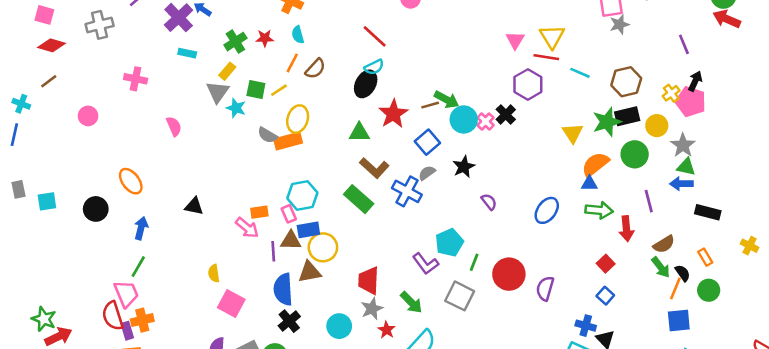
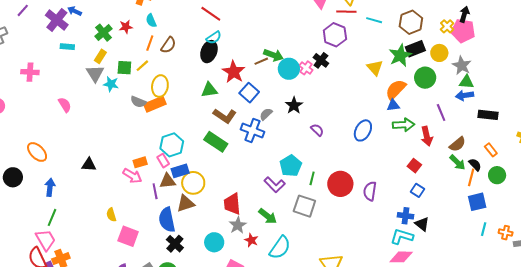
blue square: (427, 142) -> (249, 93), moved

